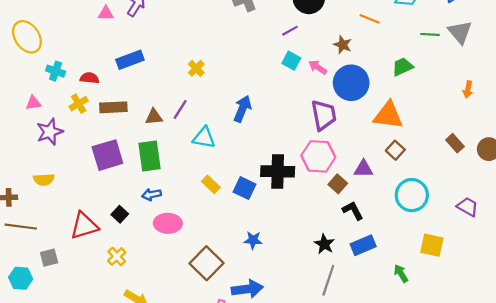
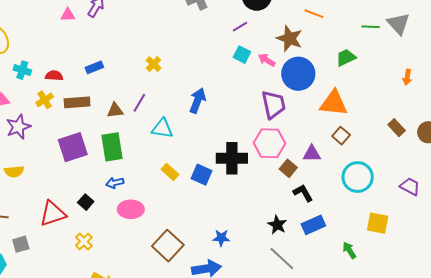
brown star: (343, 45) -> (289, 38), size x1.5
blue rectangle: (130, 60) -> (94, 67), moved, size x0.7
blue star: (253, 240) -> (221, 238), moved
gray line: (328, 280) -> (282, 259), turned -64

